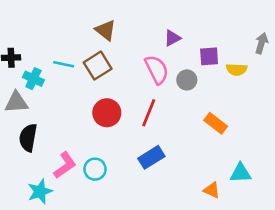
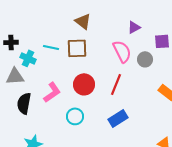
brown square: (98, 66) -> (77, 48), turned 30
pink L-shape: (65, 165) -> (52, 92), moved
cyan circle: (95, 169) -> (75, 116), moved

